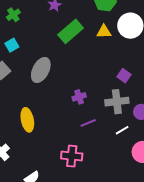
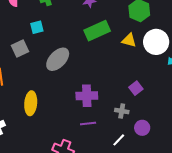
purple cross: (79, 97) -> (87, 96), size x1.5
gray cross: (117, 102) -> (122, 111), size x0.6
white line: (122, 130) -> (119, 140), turned -32

